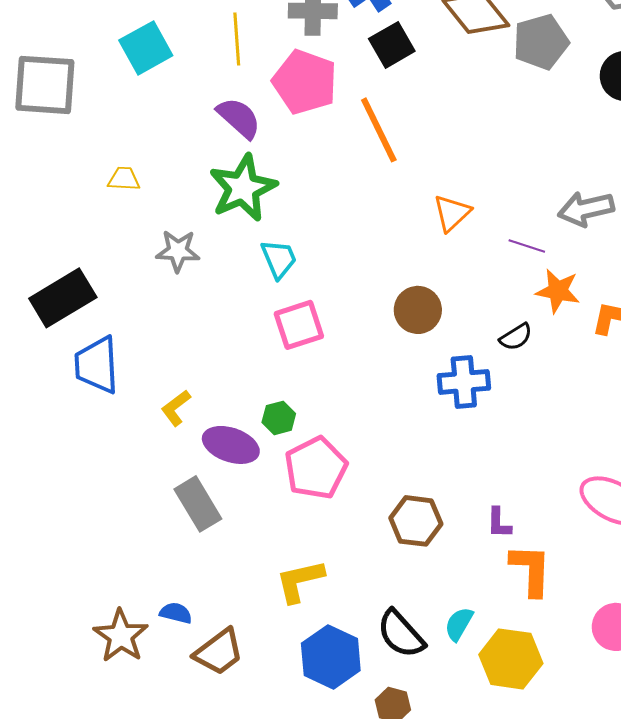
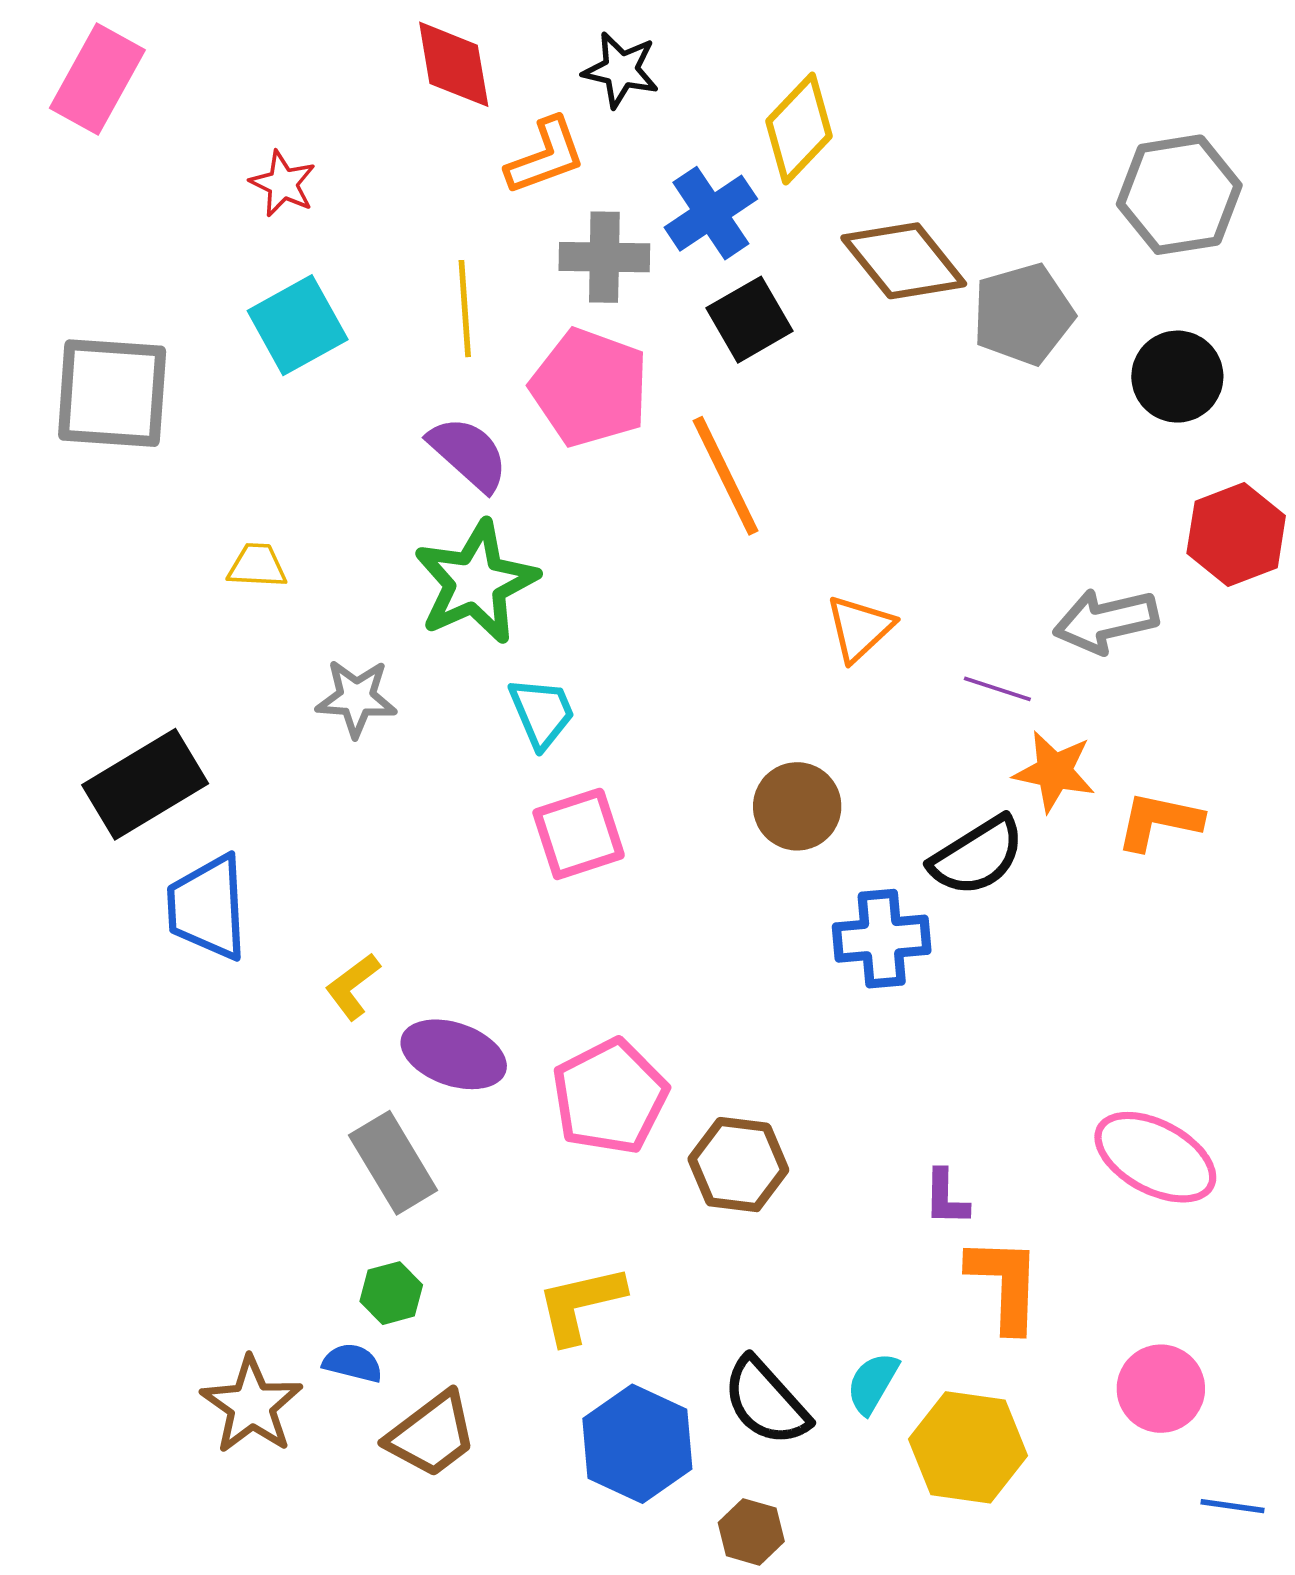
black semicircle: (516, 337) -> (977, 856), size x1.6
green hexagon: (279, 418) -> (391, 1293), moved
brown hexagon: (416, 521) -> (738, 1165), moved

